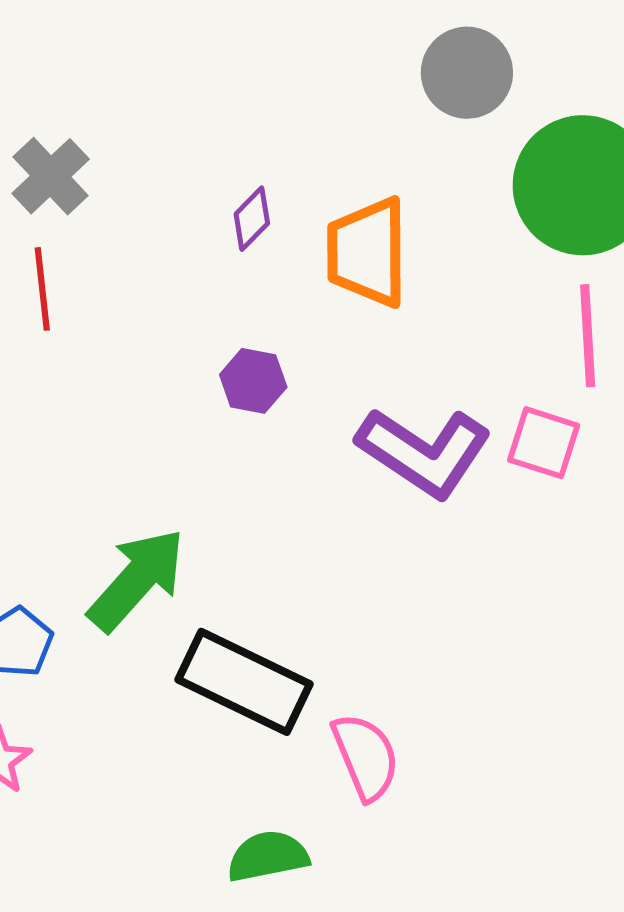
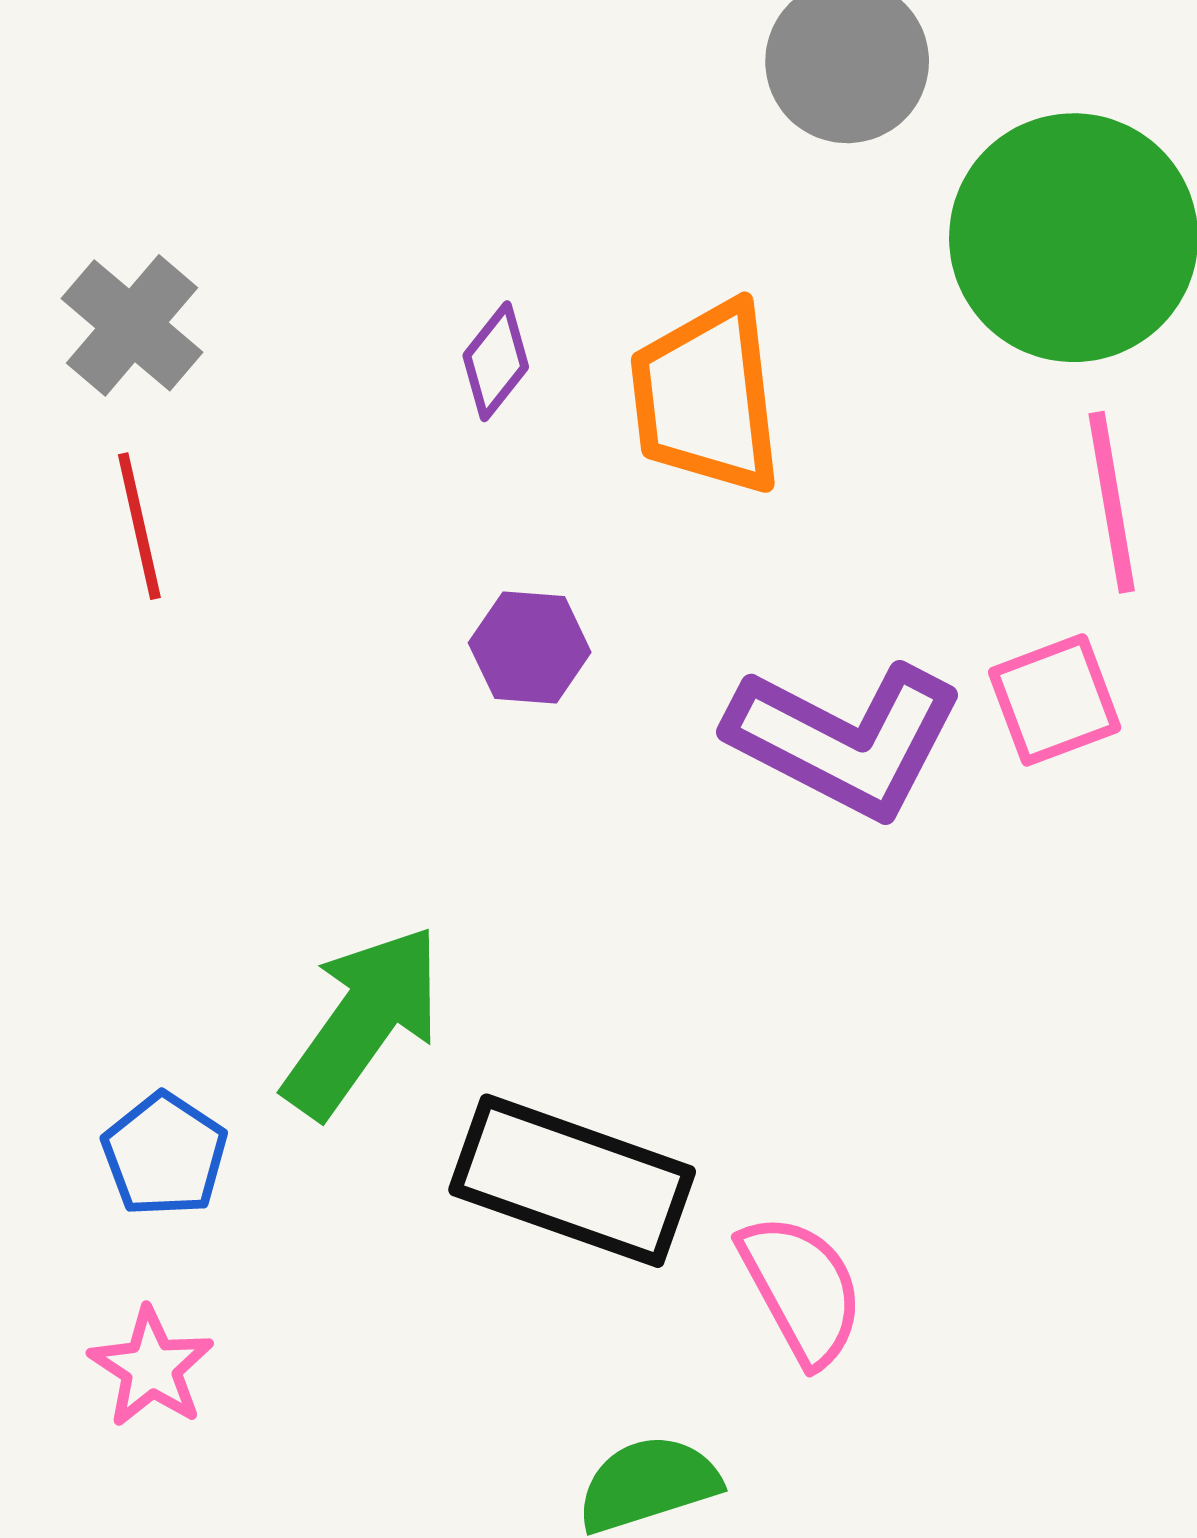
pink square: (544, 443) -> (1055, 700), turned -32

